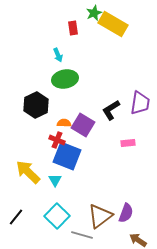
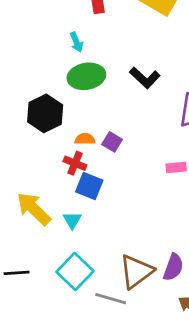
black L-shape: (111, 110) -> (145, 78), moved, turned -105
purple square: (83, 125) -> (112, 142), size x0.6
blue square: (67, 156) -> (89, 186), size x0.7
black line: (16, 217) -> (17, 273), turned 48

